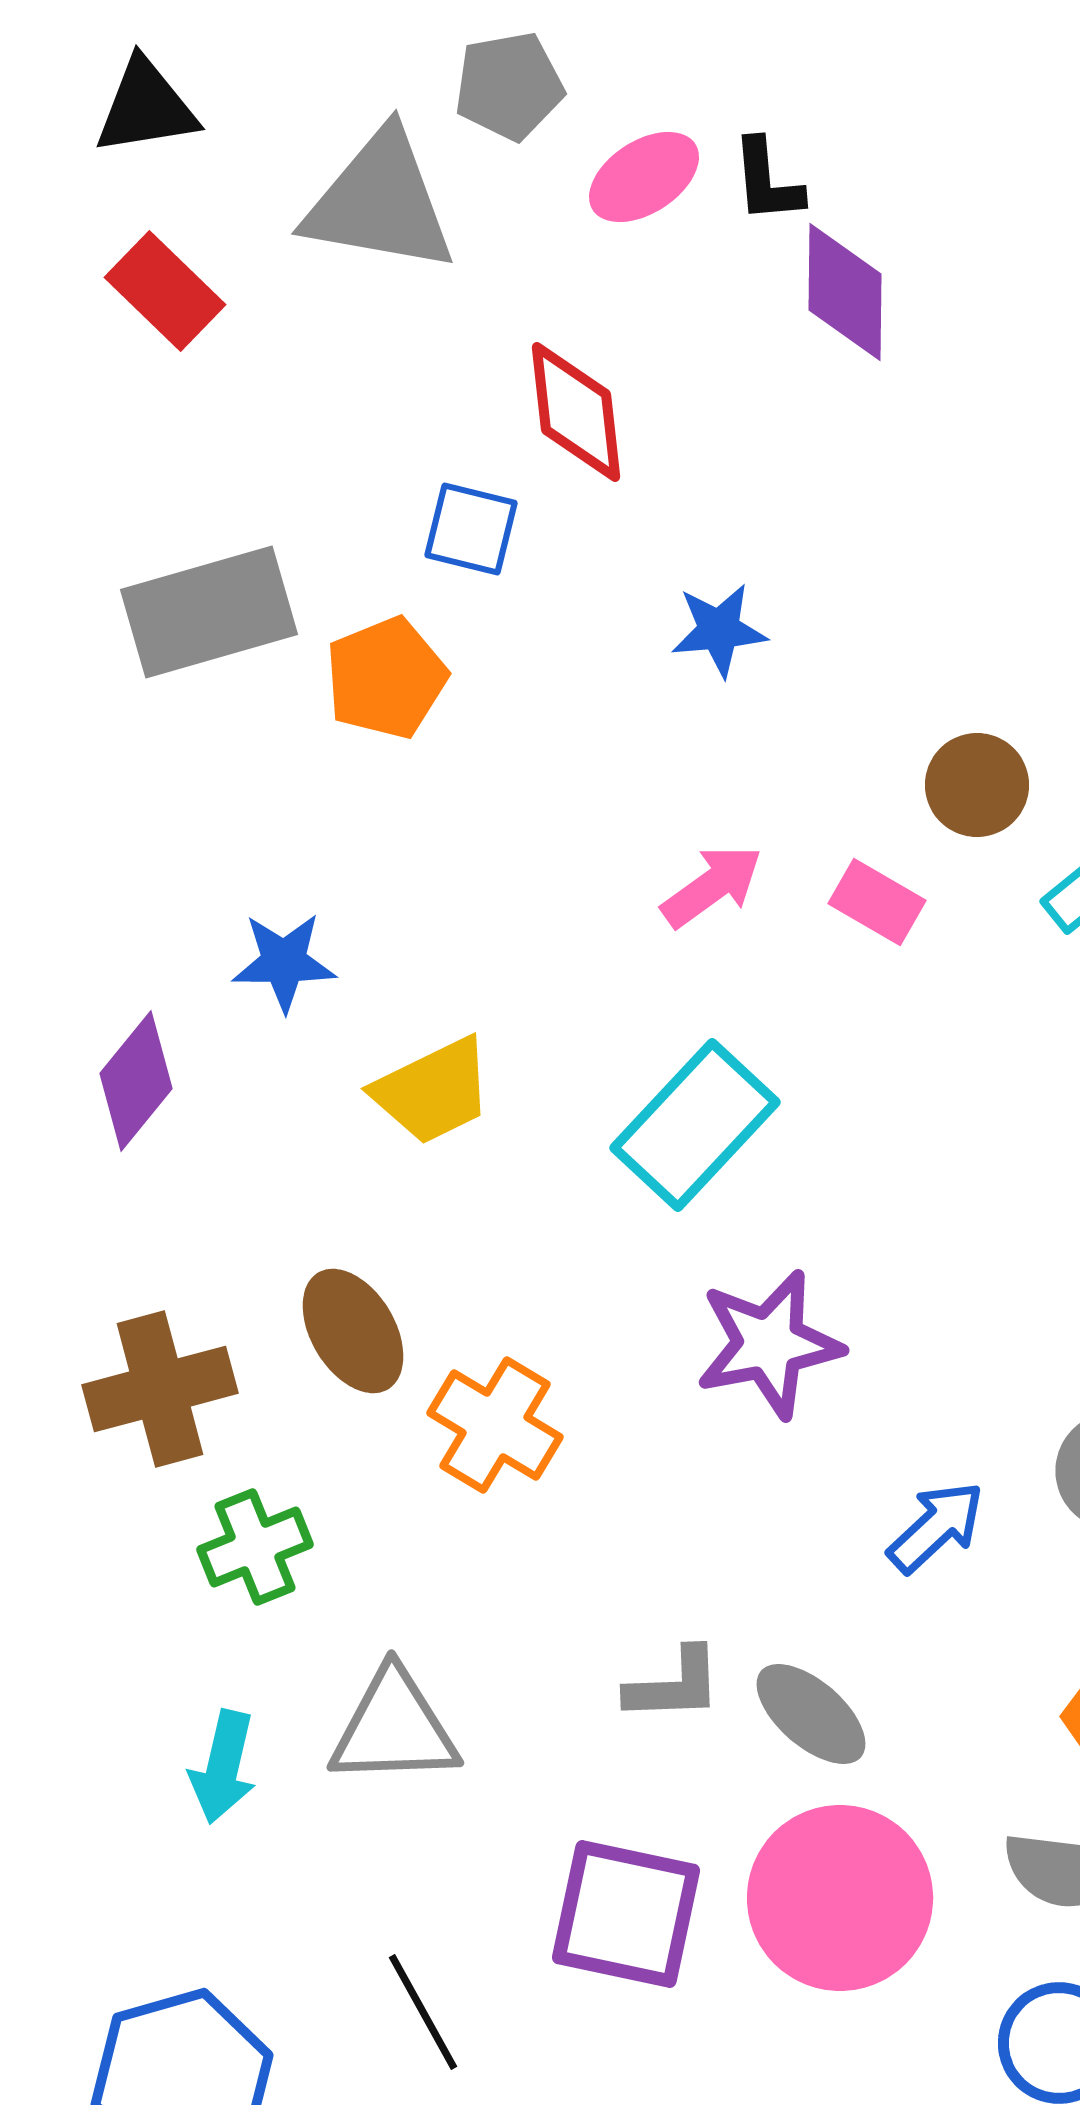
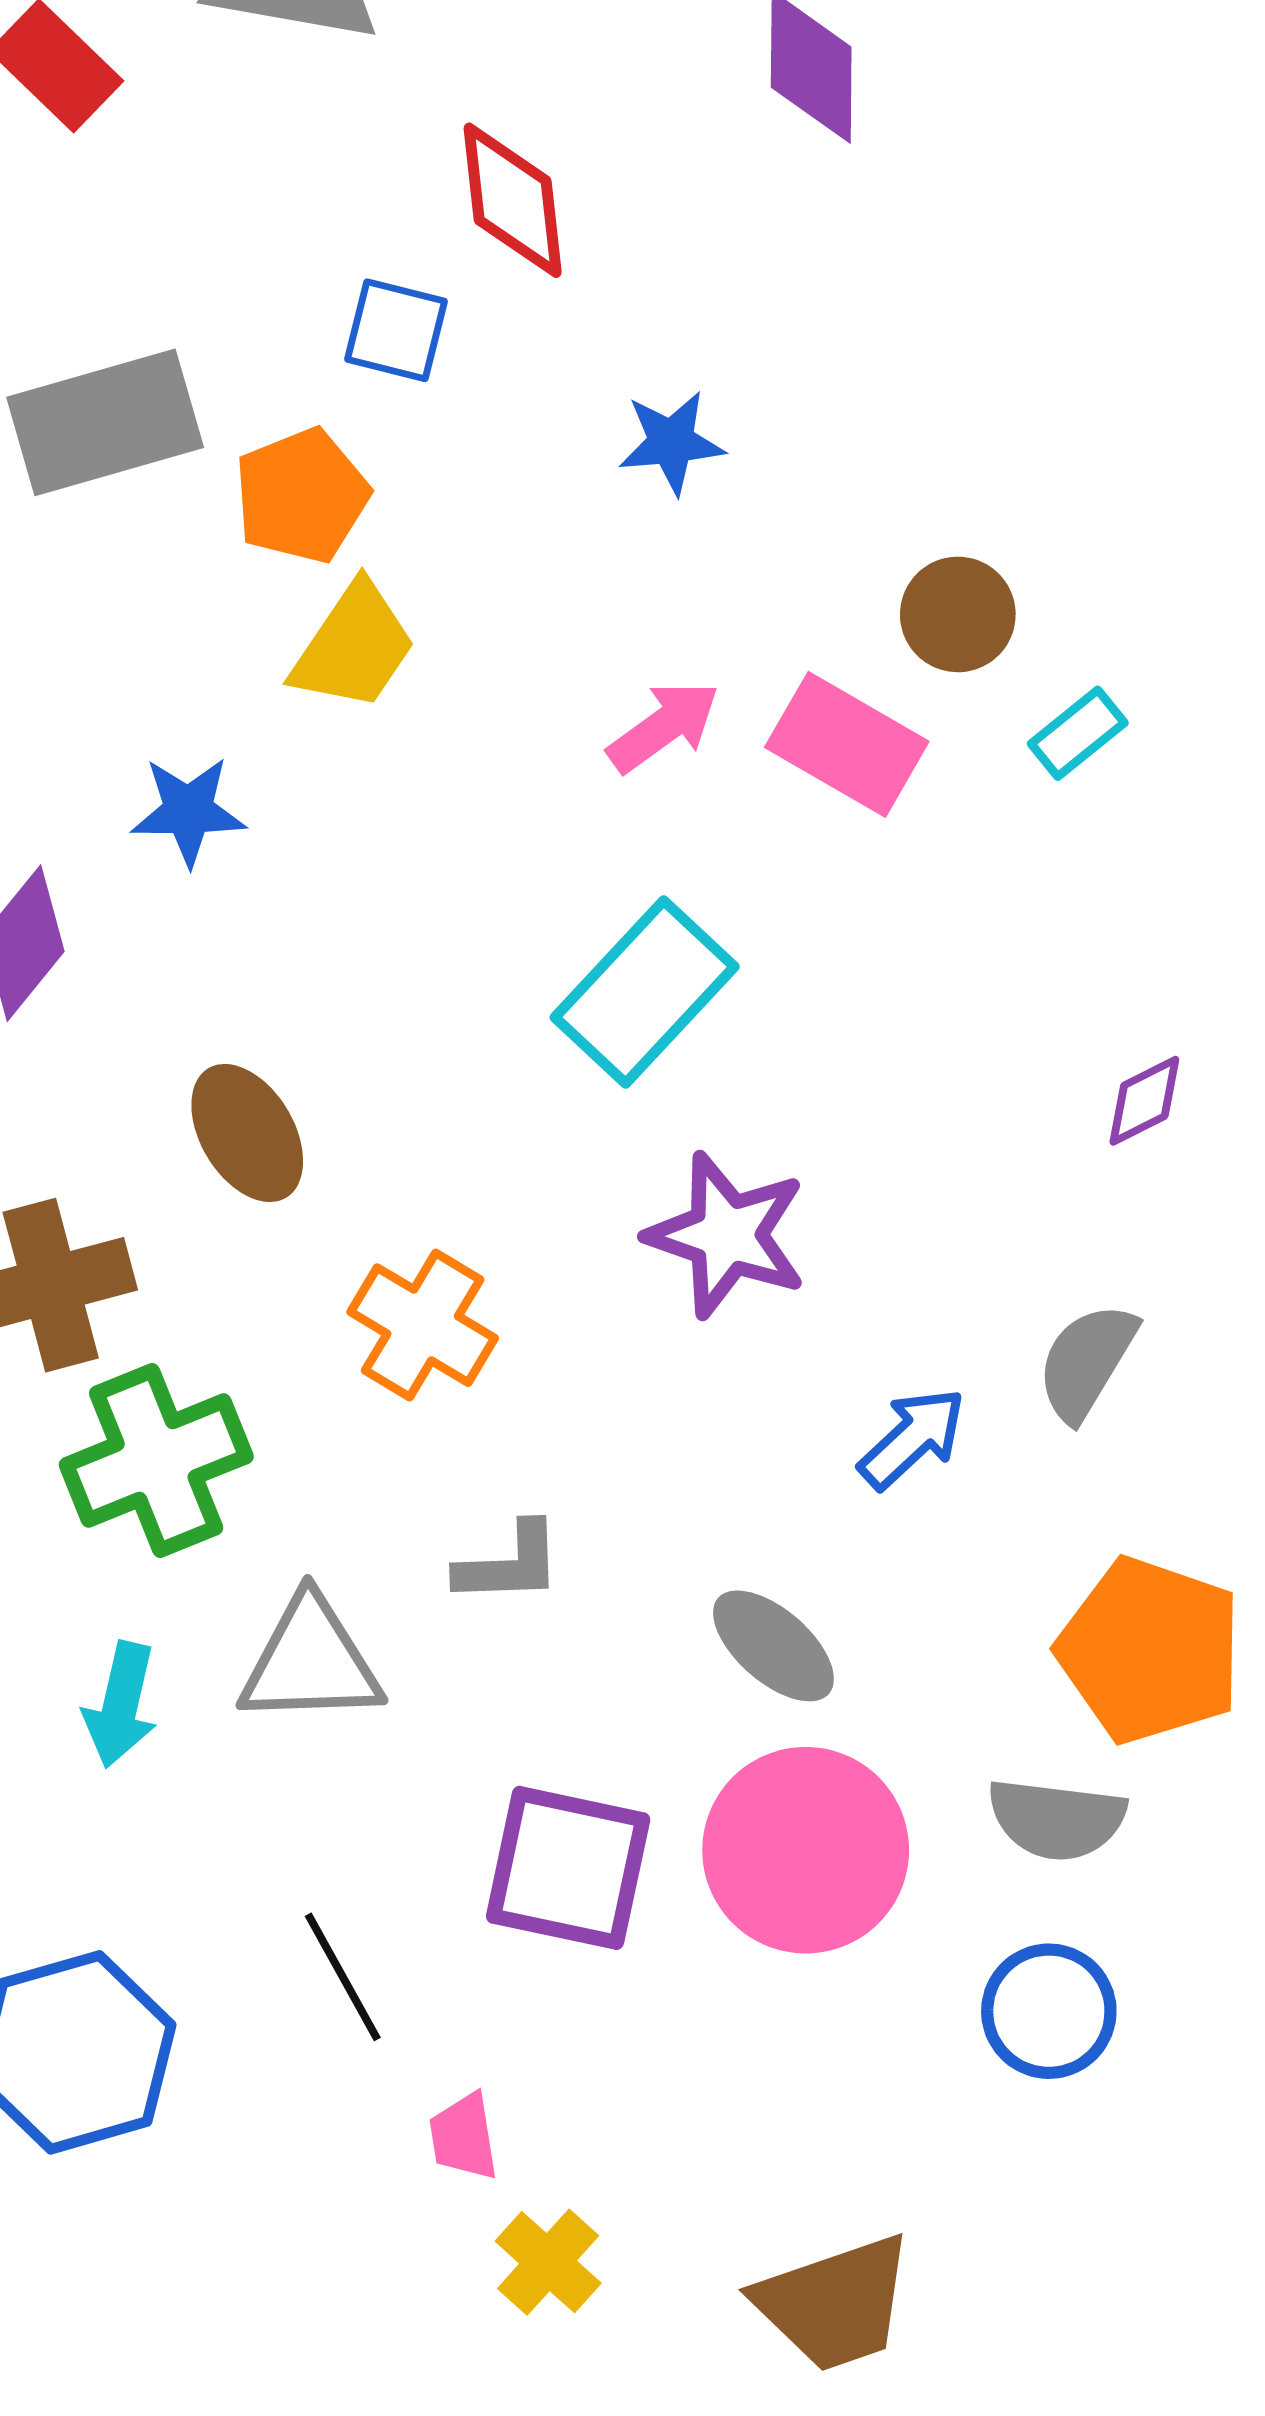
pink rectangle: (877, 902) -> (847, 744), size x1.5
yellow trapezoid: (433, 1091) -> (354, 647), moved, turned -30
brown ellipse: (353, 1331) -> (247, 1133), moved
purple star: (769, 1344) -> (727, 1235), turned 30
green cross: (255, 1547) -> (156, 1461), size x1.5
gray L-shape: (674, 1685) -> (509, 1564), moved

